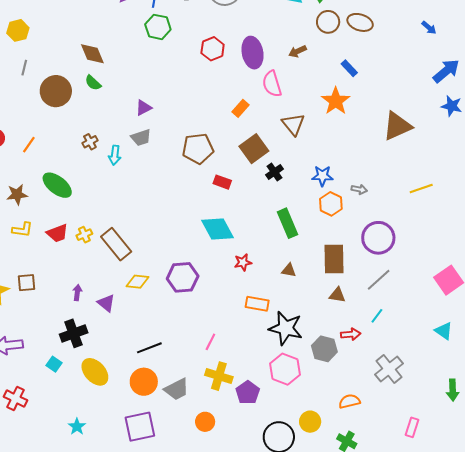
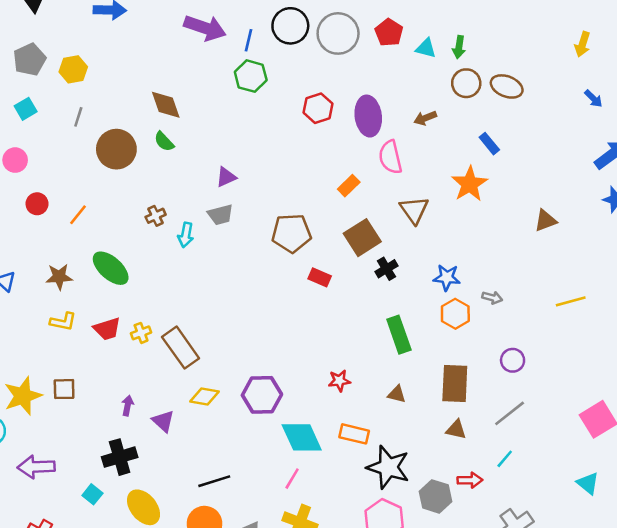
brown triangle: (397, 126) -> (545, 221), size x0.6
cyan diamond: (217, 229) -> (302, 437), moved
purple circle: (378, 238) -> (513, 360), size x0.6

